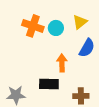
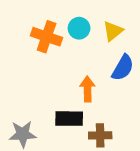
cyan circle: (56, 28) -> (79, 28), moved
brown cross: (81, 96) -> (100, 135), moved

